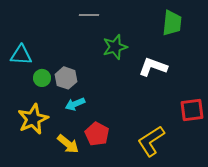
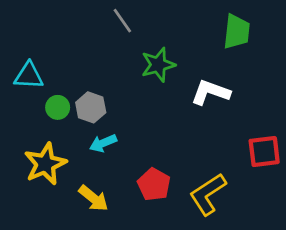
gray line: (89, 15) -> (122, 21), turned 54
red pentagon: (97, 134) -> (154, 184), moved

